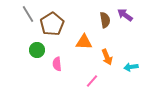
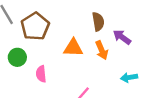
purple arrow: (125, 15) -> (122, 37), moved
orange arrow: (107, 57) -> (102, 50), moved

